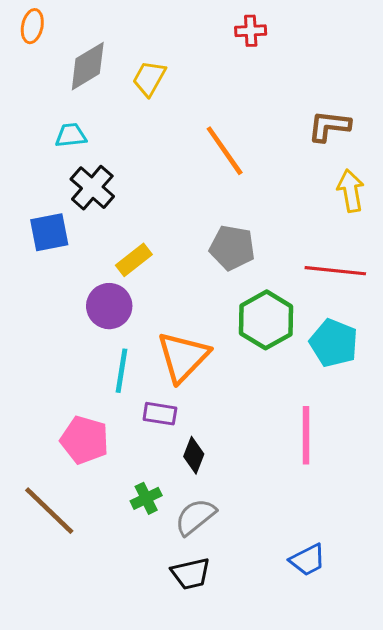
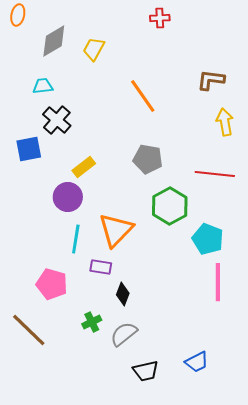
cyan pentagon: (334, 343) -> (208, 239), moved
pink line: (306, 435) -> (218, 282), moved
black trapezoid: (191, 574) -> (146, 371), moved

